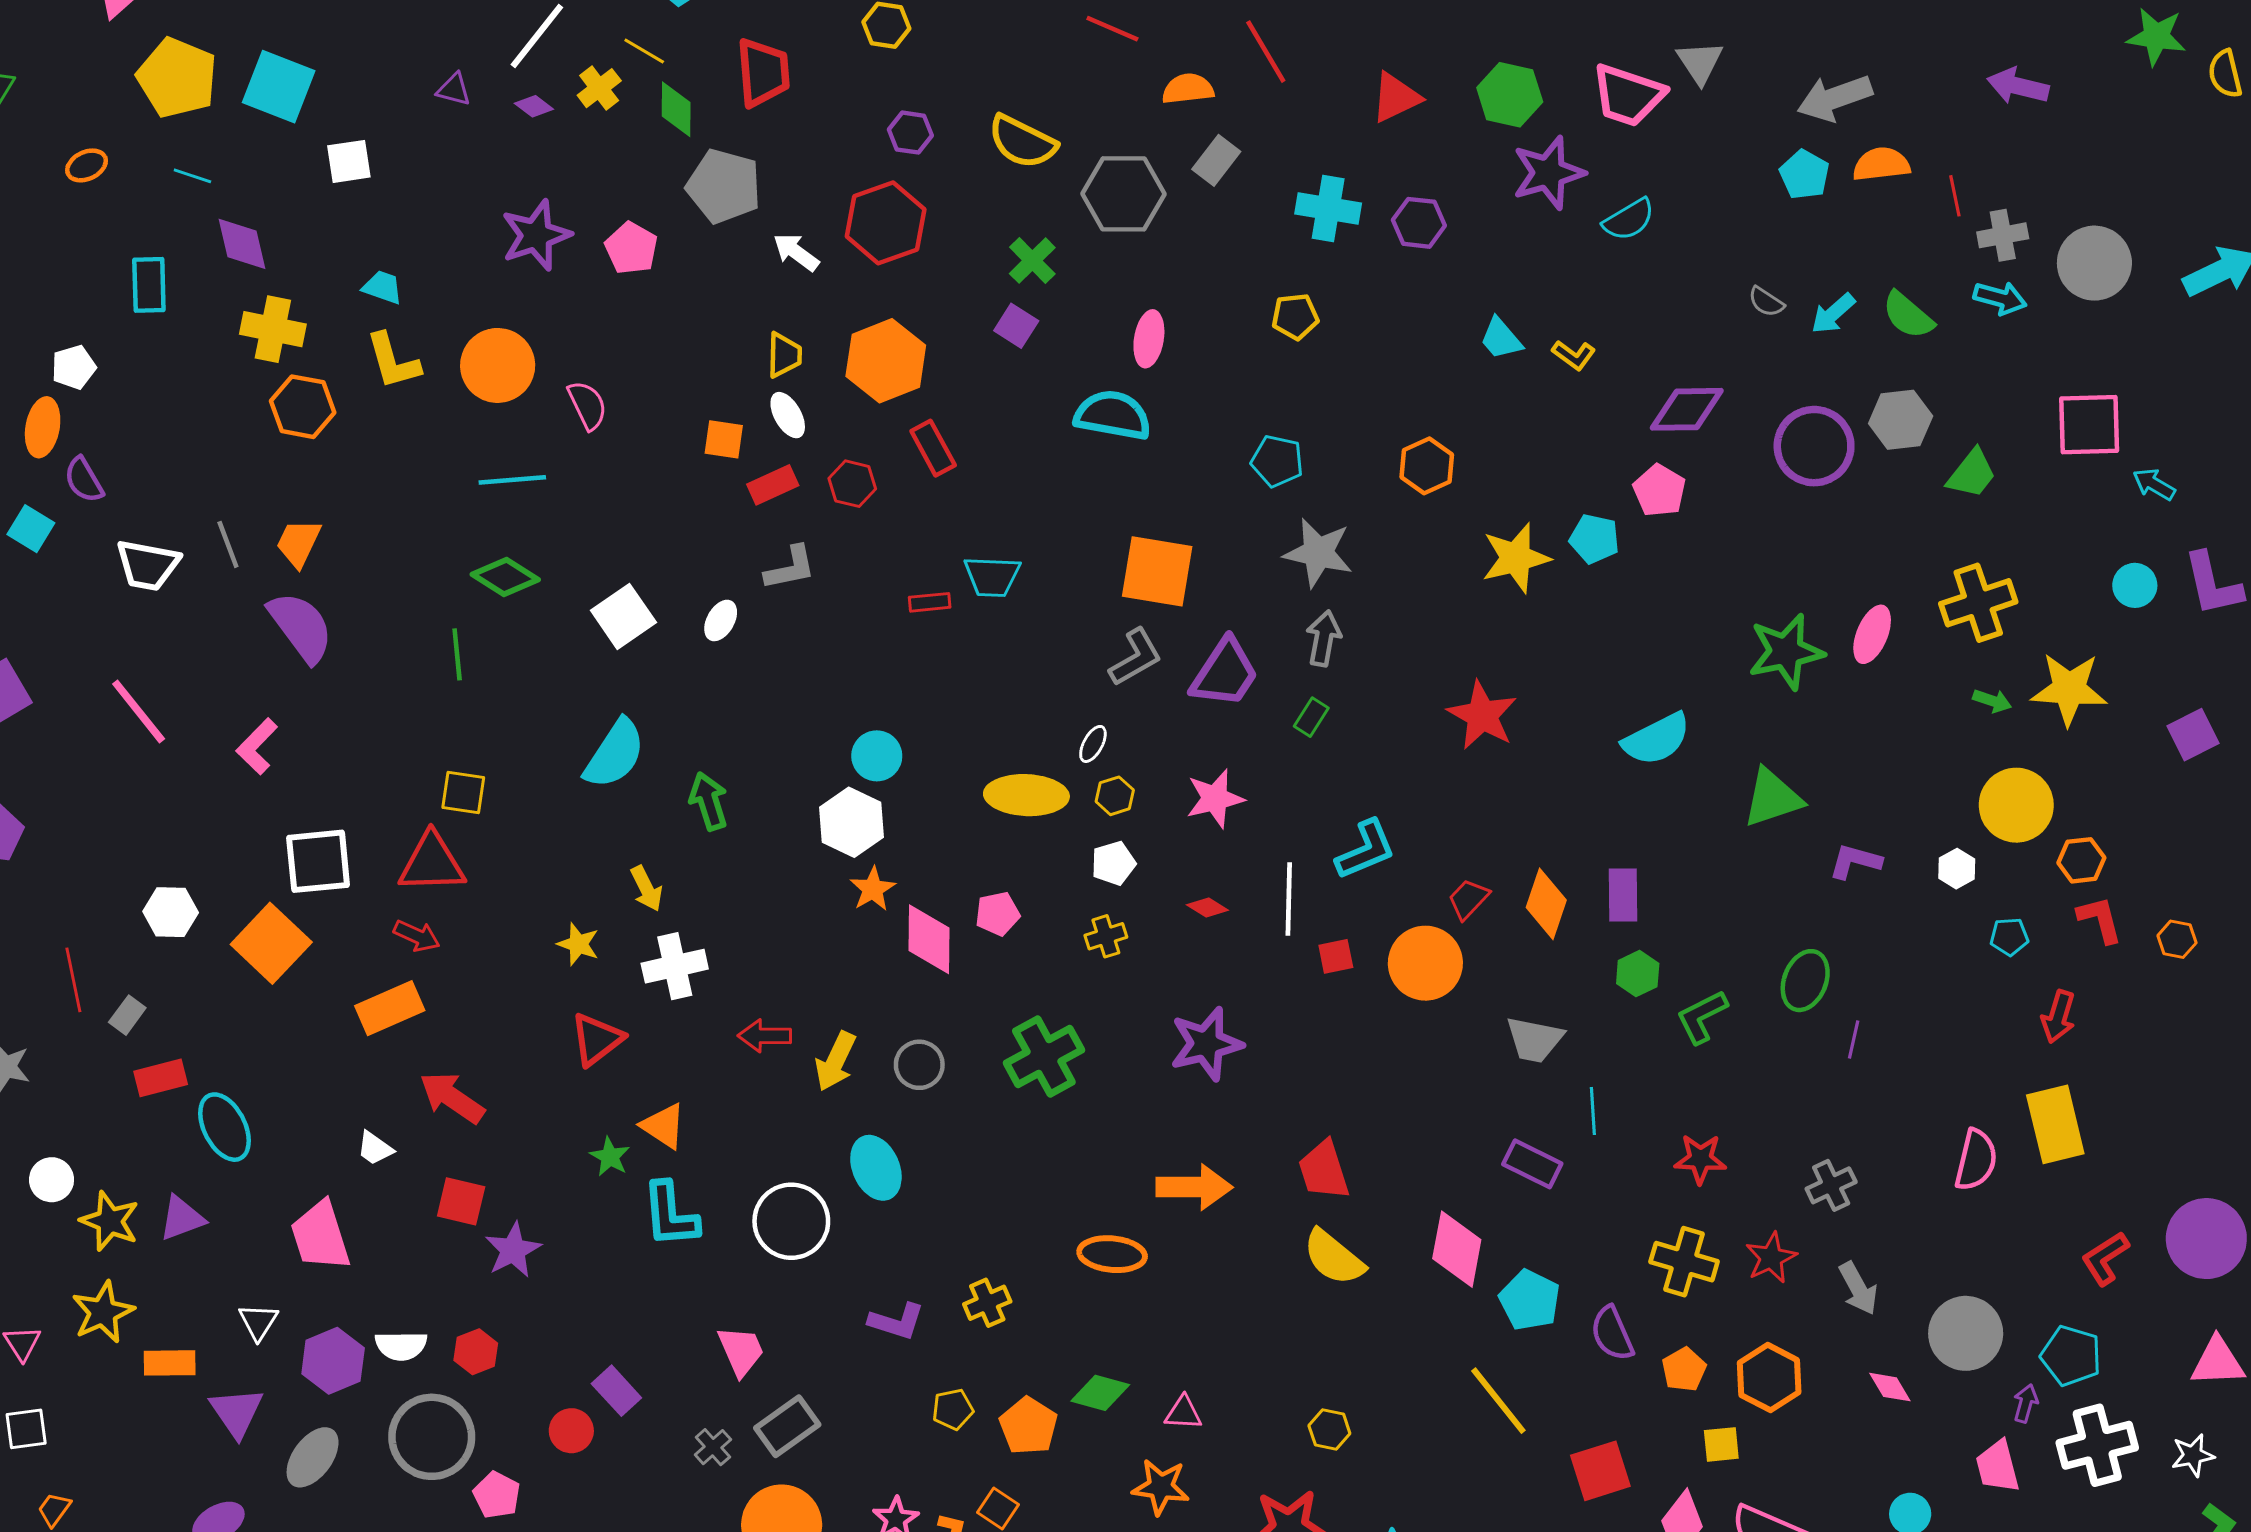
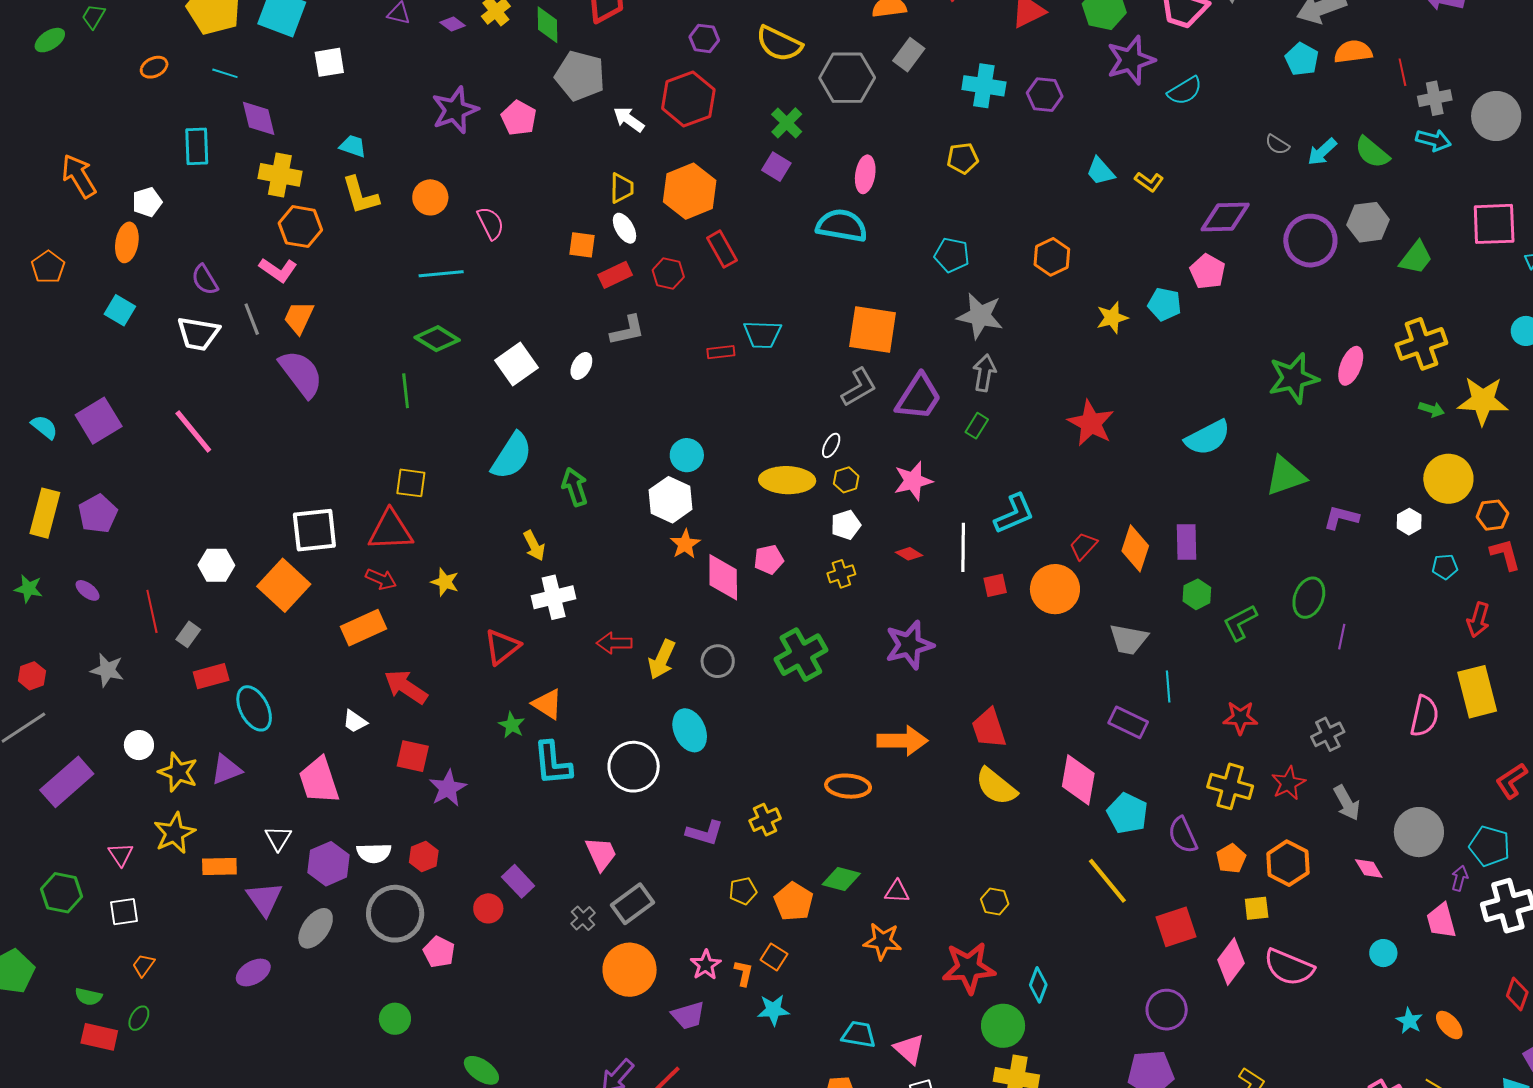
orange circle: (498, 365) -> (430, 197), size x0.7
purple semicircle: (84, 480) -> (205, 280), moved
yellow star: (1516, 558) -> (1112, 318), size x0.7
pink L-shape: (257, 746) -> (278, 270), moved, turned -99
yellow star: (578, 944) -> (445, 582), moved

